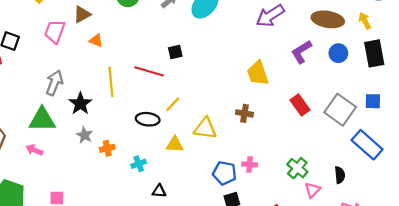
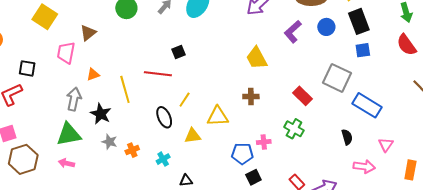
orange triangle: (96, 41) -> (93, 75), moved, turned -32
blue square: (373, 101) -> (363, 50), moved
red rectangle: (300, 105) -> (303, 96), moved
black ellipse: (148, 119) -> (164, 117), turned 70
green cross: (297, 168) -> (294, 129), moved
pink triangle: (312, 190) -> (386, 145), moved

